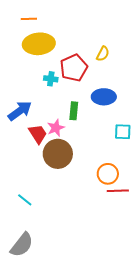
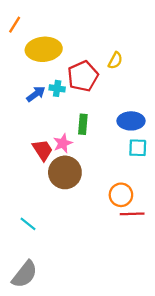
orange line: (29, 19) -> (15, 25), moved, turned -56
blue ellipse: (104, 97) -> (131, 121), moved
blue arrow: (20, 111) -> (36, 94), moved, size x0.7

